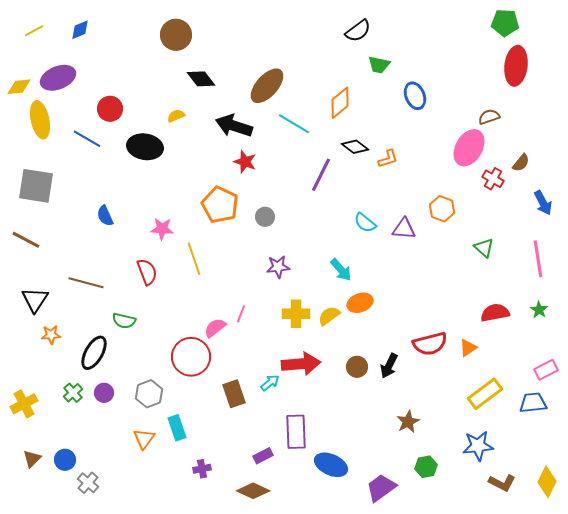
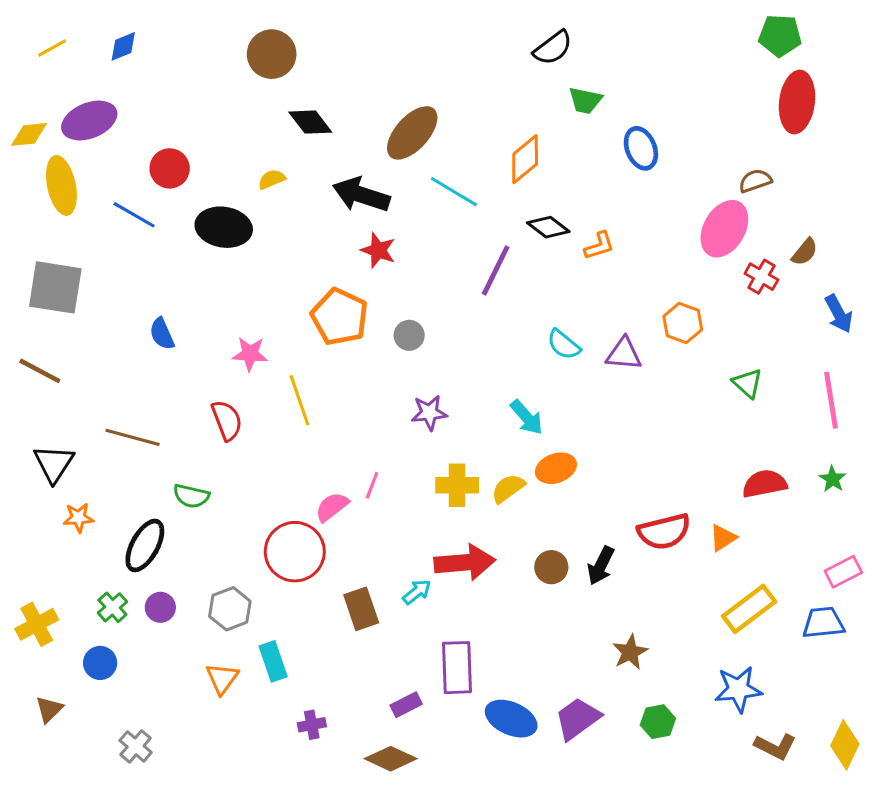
blue circle: (65, 460) -> (100, 663), moved
purple trapezoid: (381, 488) -> (578, 719), moved

